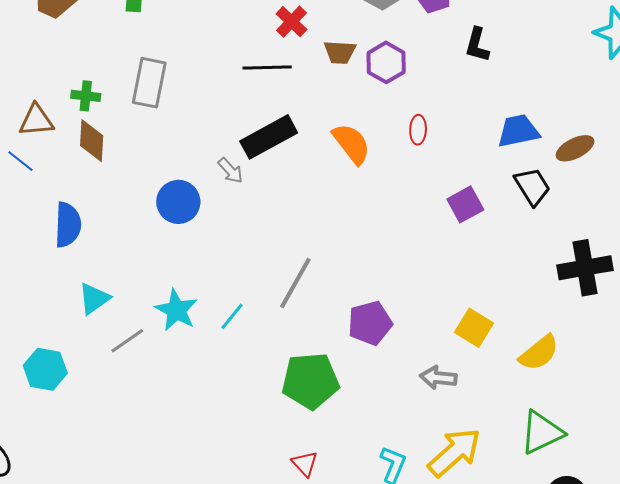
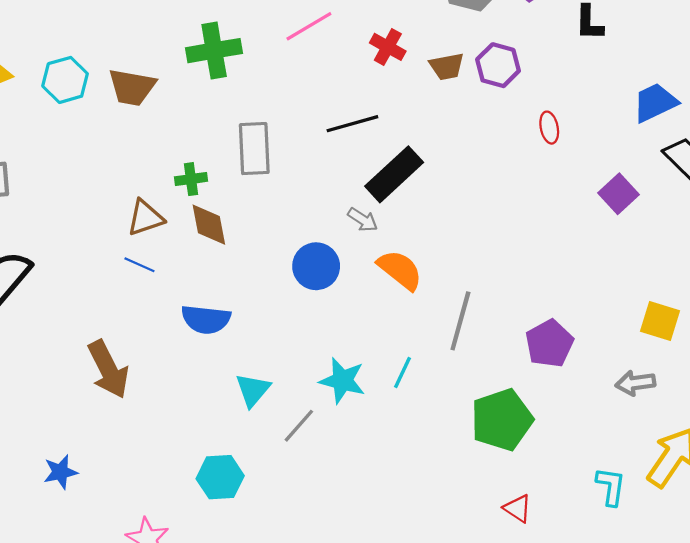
black line: (267, 68) -> (352, 124), moved
orange semicircle: (351, 144) -> (400, 270), moved
blue semicircle: (68, 225) -> (206, 319), turned 108

